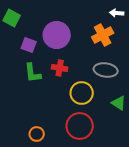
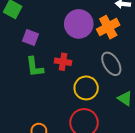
purple circle: (57, 35) -> (79, 24), moved
gray ellipse: (106, 70) -> (111, 64), turned 50

